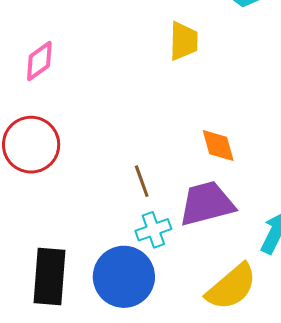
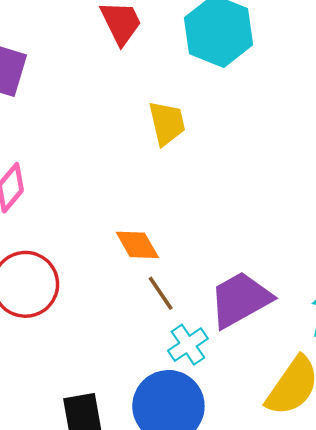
orange diamond: (218, 145) -> (137, 245), moved

